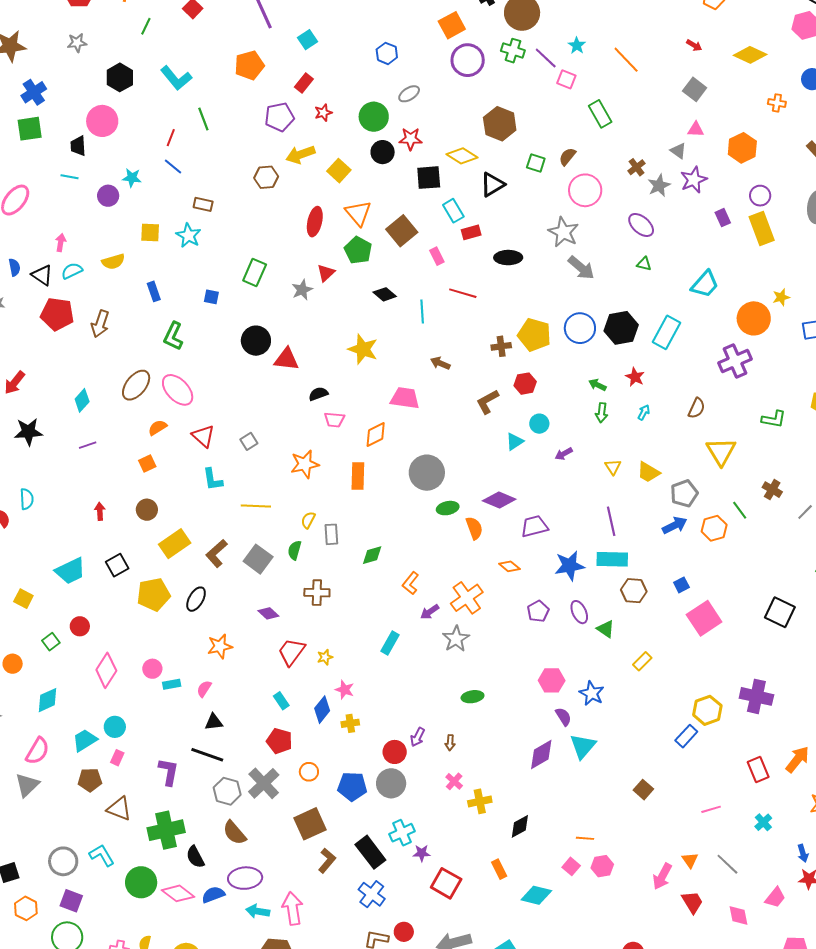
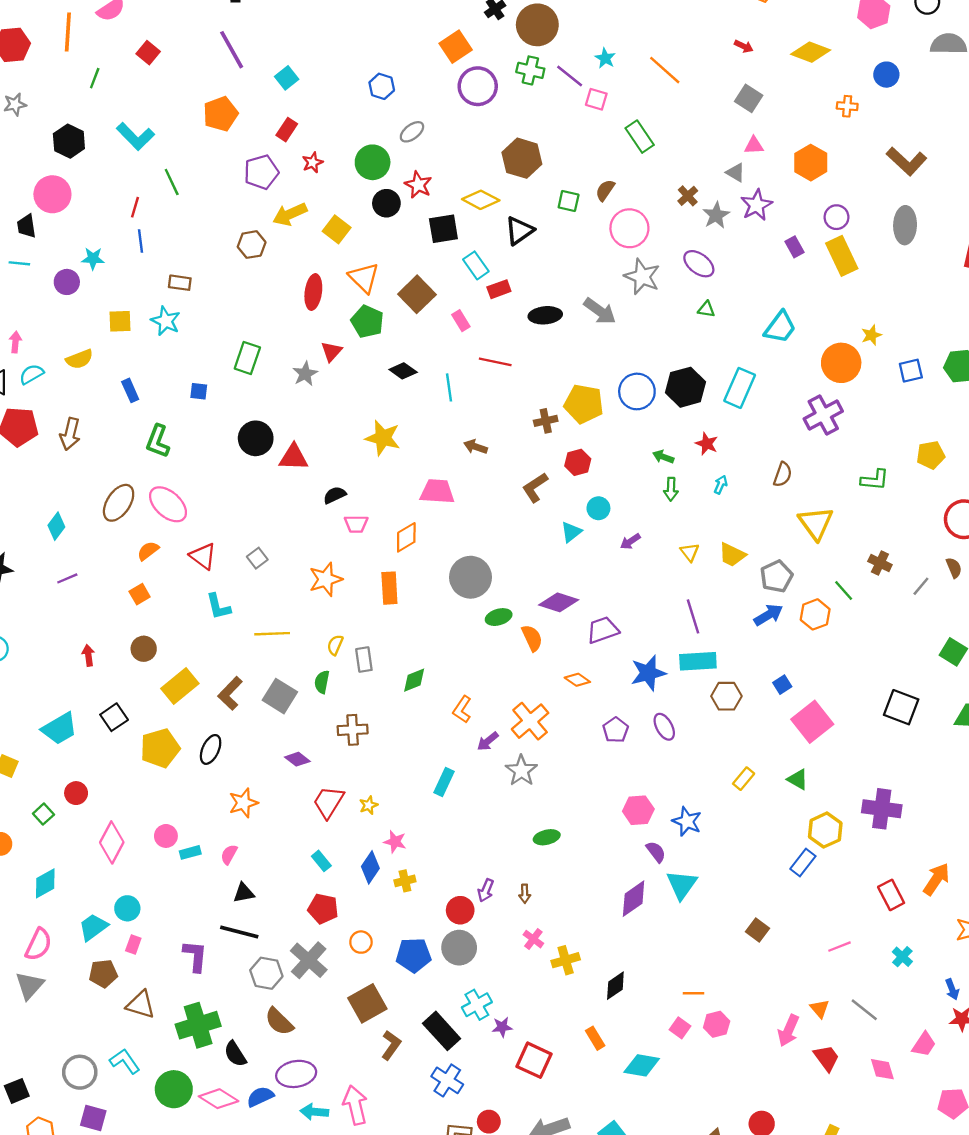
red star: (411, 139) -> (418, 185), turned 30
blue line: (173, 167) -> (141, 241), turned 48
gray star: (563, 232) -> (642, 277), moved
gray arrow: (581, 268) -> (600, 311), moved
green triangle: (606, 629) -> (798, 779), moved

